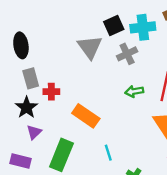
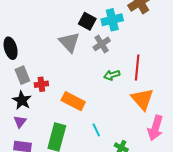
black square: (114, 25) -> (87, 21), turned -30
purple triangle: (34, 132) -> (20, 122), moved

